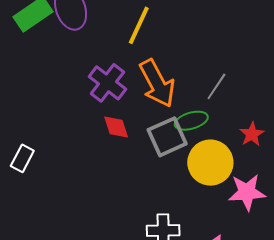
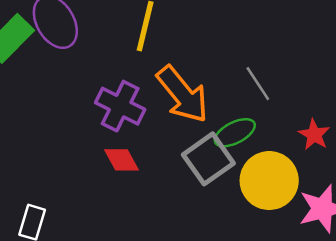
gray line: (216, 86) -> (258, 84), turned -56
red diamond: (116, 127) -> (121, 160), moved

